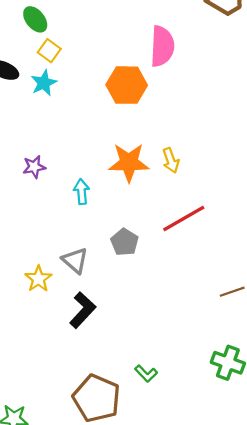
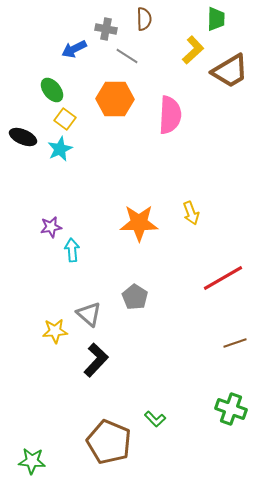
orange hexagon: (127, 85) -> (115, 99), moved
yellow arrow: (171, 160) -> (191, 213), moved
cyan arrow: (81, 192) -> (72, 250), moved
red line: (184, 219) -> (223, 278), moved
yellow star: (38, 279) -> (55, 331), turned 30

